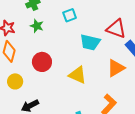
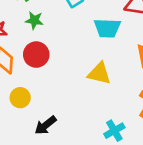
red circle: (42, 62) -> (36, 55), moved

